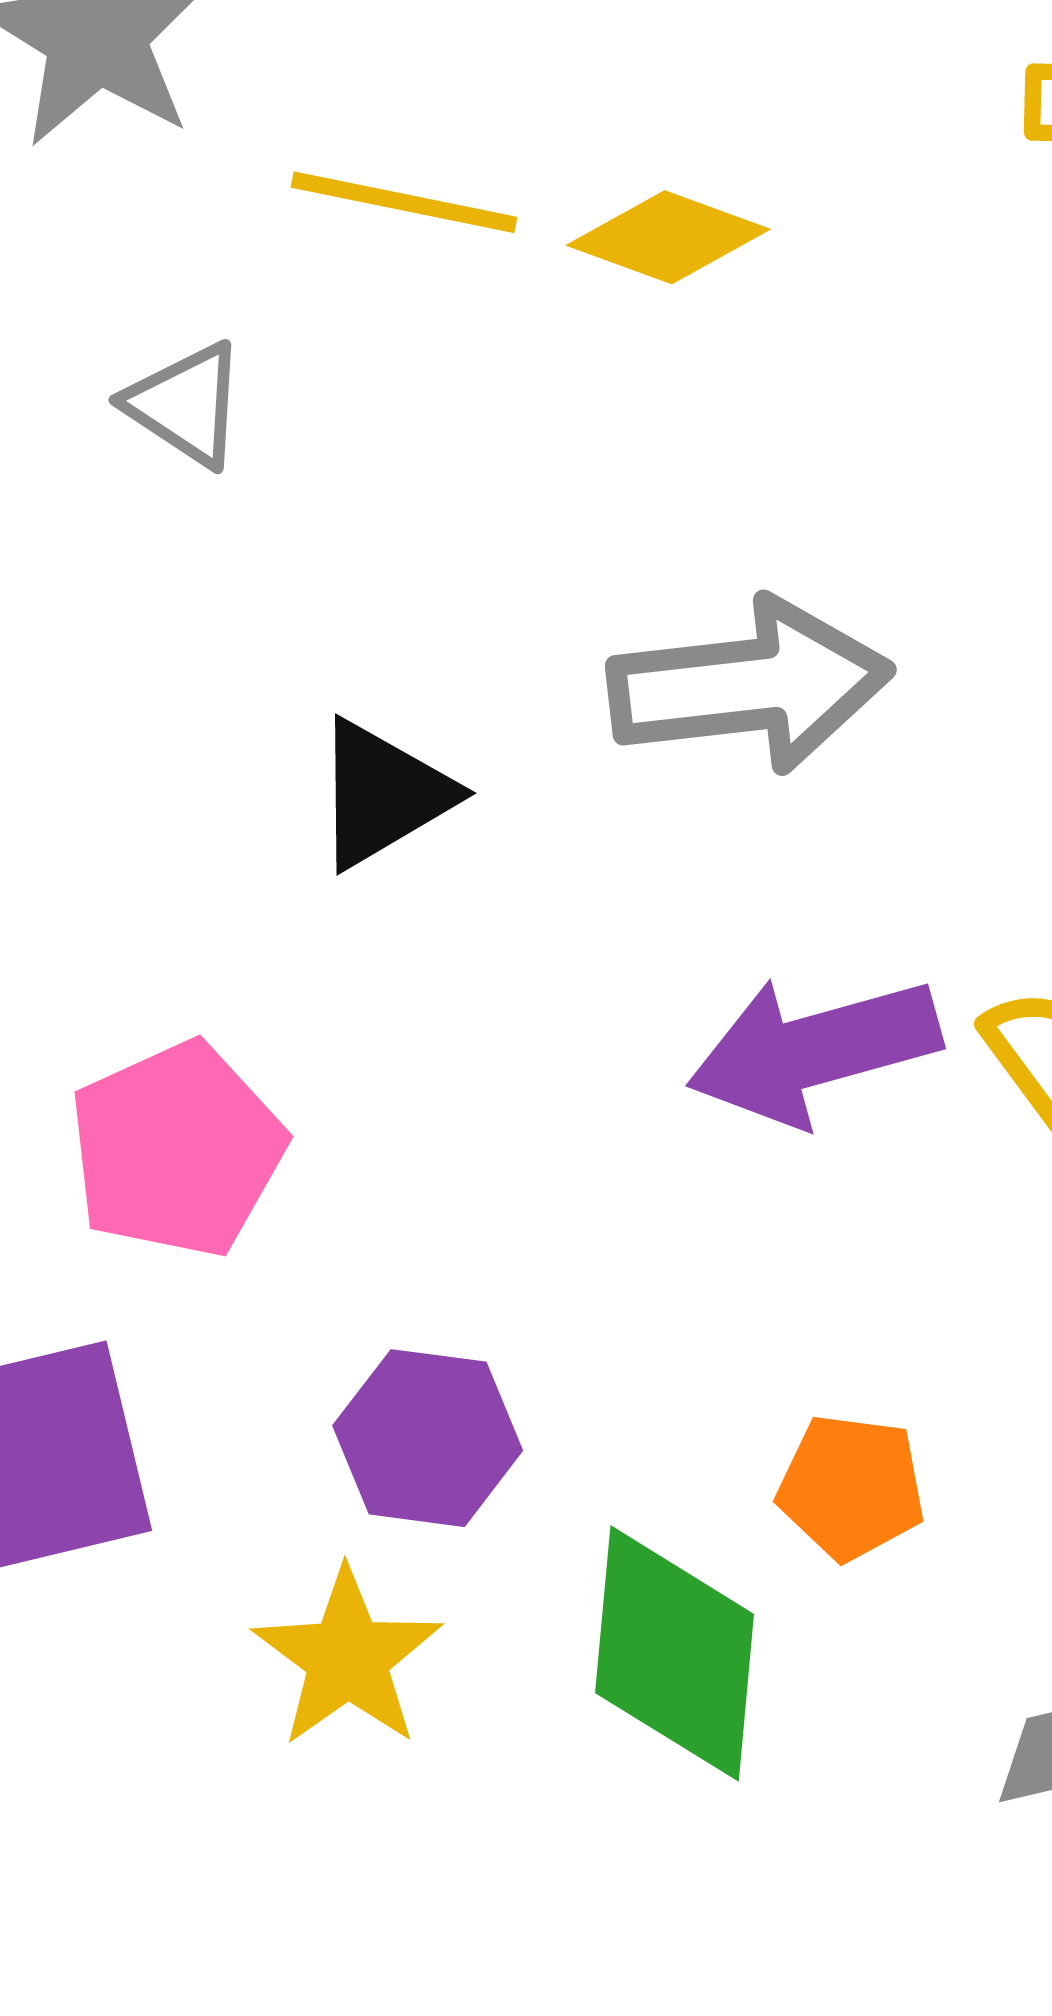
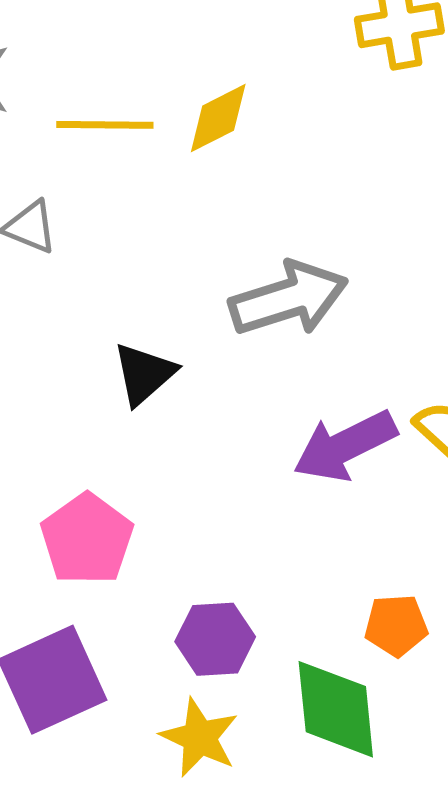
yellow diamond: (668, 237) -> (218, 118), turned -36

